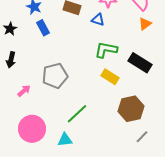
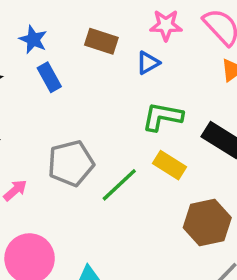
blue triangle: (98, 20) -> (148, 63), turned -48
green line: (77, 114) -> (119, 185), moved

